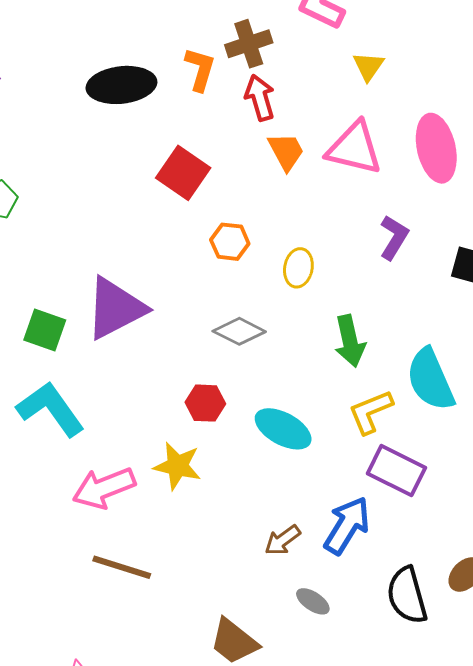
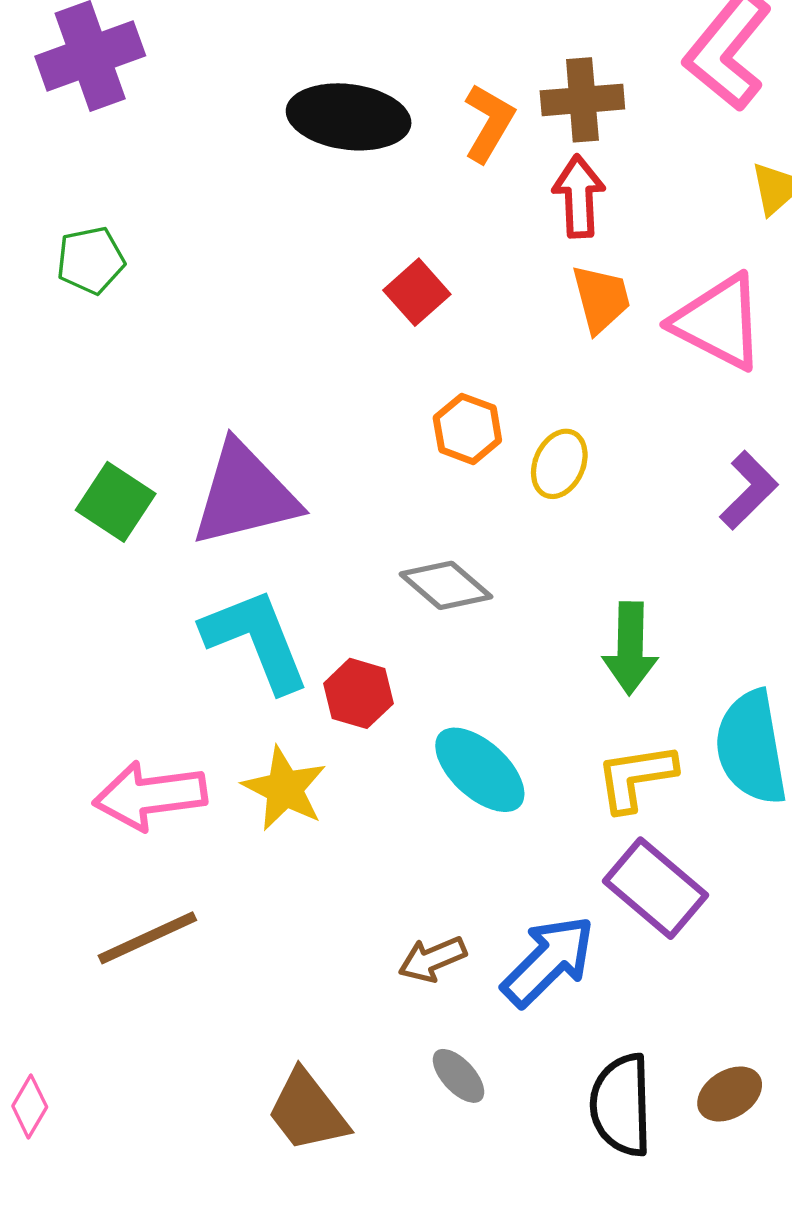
red square: (183, 173) -> (417, 292), size x0.7
yellow ellipse: (298, 268) -> (559, 464), moved
cyan L-shape: (51, 409) -> (256, 640), moved
brown line: (122, 567) -> (147, 938), turned -56

